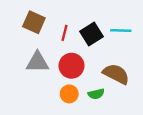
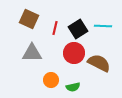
red circle: (72, 66) -> (74, 53), moved
orange circle: (69, 94) -> (51, 80), moved
green semicircle: (96, 94) -> (73, 87), moved

